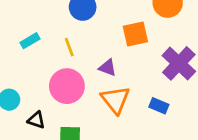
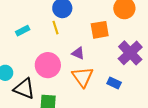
yellow line: (69, 47) -> (55, 28), moved
black triangle: (36, 120) -> (24, 89), size x1.6

